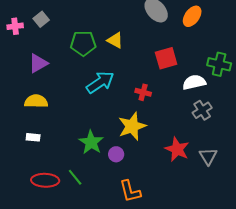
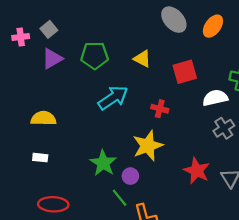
yellow triangle: (115, 40) -> (142, 59), moved
purple triangle: (38, 63) -> (52, 59), moved
green line: (75, 177) -> (120, 198), moved

